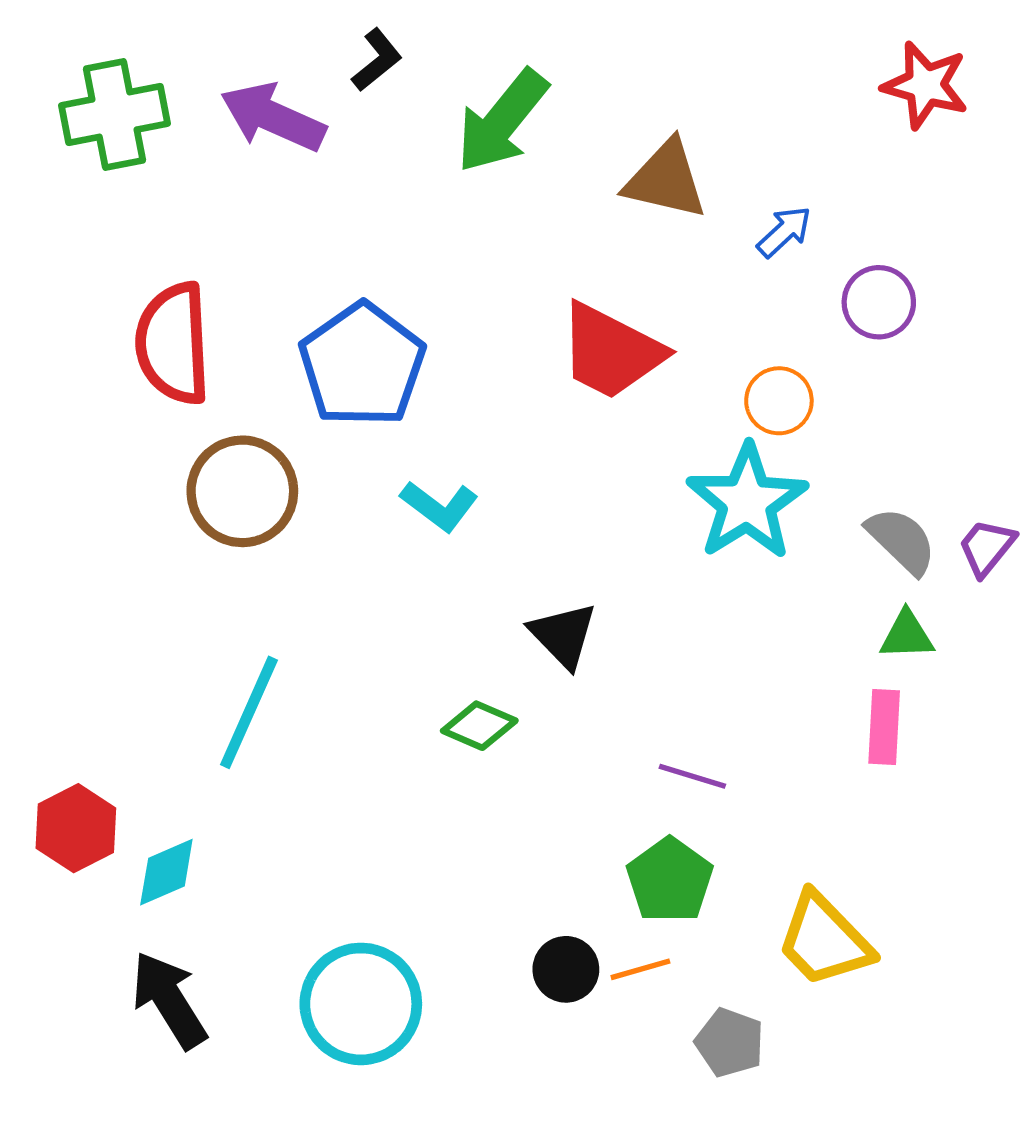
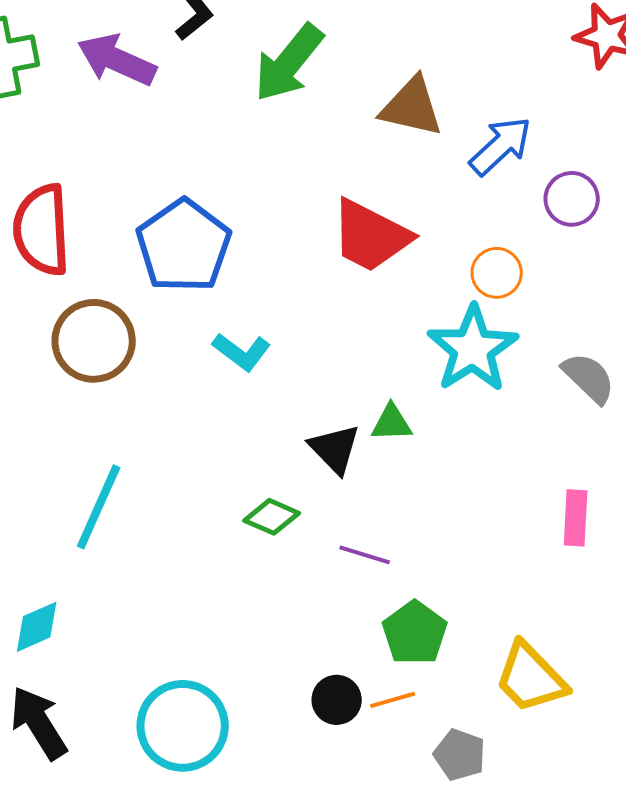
blue arrow: (784, 232) -> (501, 146), size x1.5
green triangle: (907, 635) -> (392, 423), moved
purple line: (692, 776) -> (365, 555), moved

